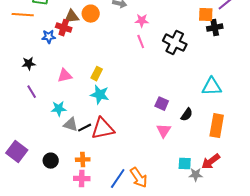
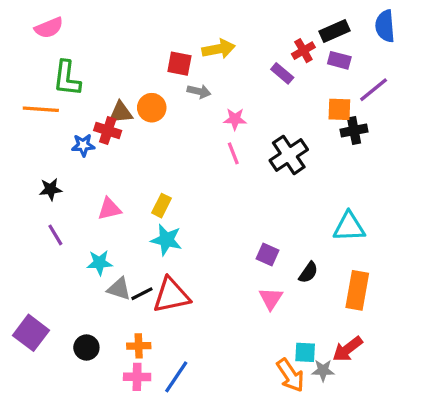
black cross: (175, 43) -> (289, 155), turned 30
orange arrow: (139, 178) -> (290, 375), moved
blue line: (118, 179) -> (176, 377), moved

